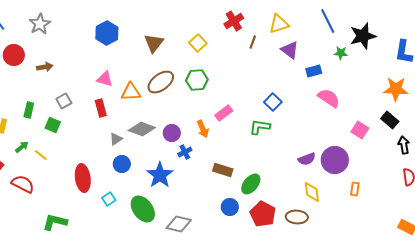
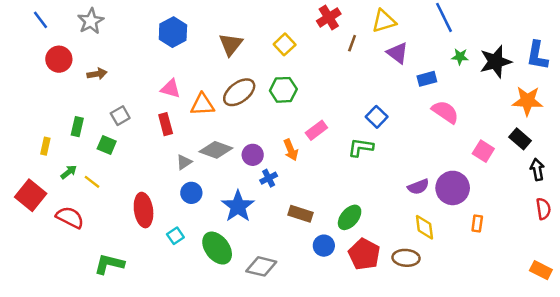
black star: (363, 36) -> (496, 62), moved
brown rectangle: (223, 170) -> (301, 214), moved

